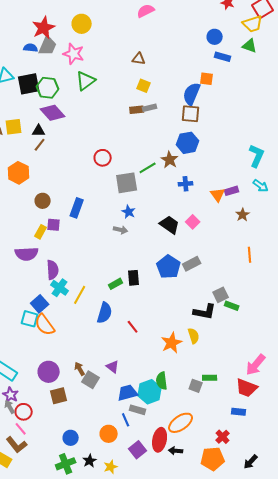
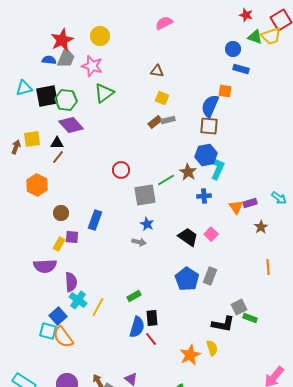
green triangle: (250, 46) -> (255, 37), moved
brown rectangle: (137, 110) -> (155, 122), turned -32
cyan L-shape: (257, 156) -> (217, 168), moved
gray rectangle: (192, 264) -> (210, 276), turned -42
black rectangle: (134, 278) -> (152, 318), moved
blue semicircle: (105, 313) -> (137, 327), moved

